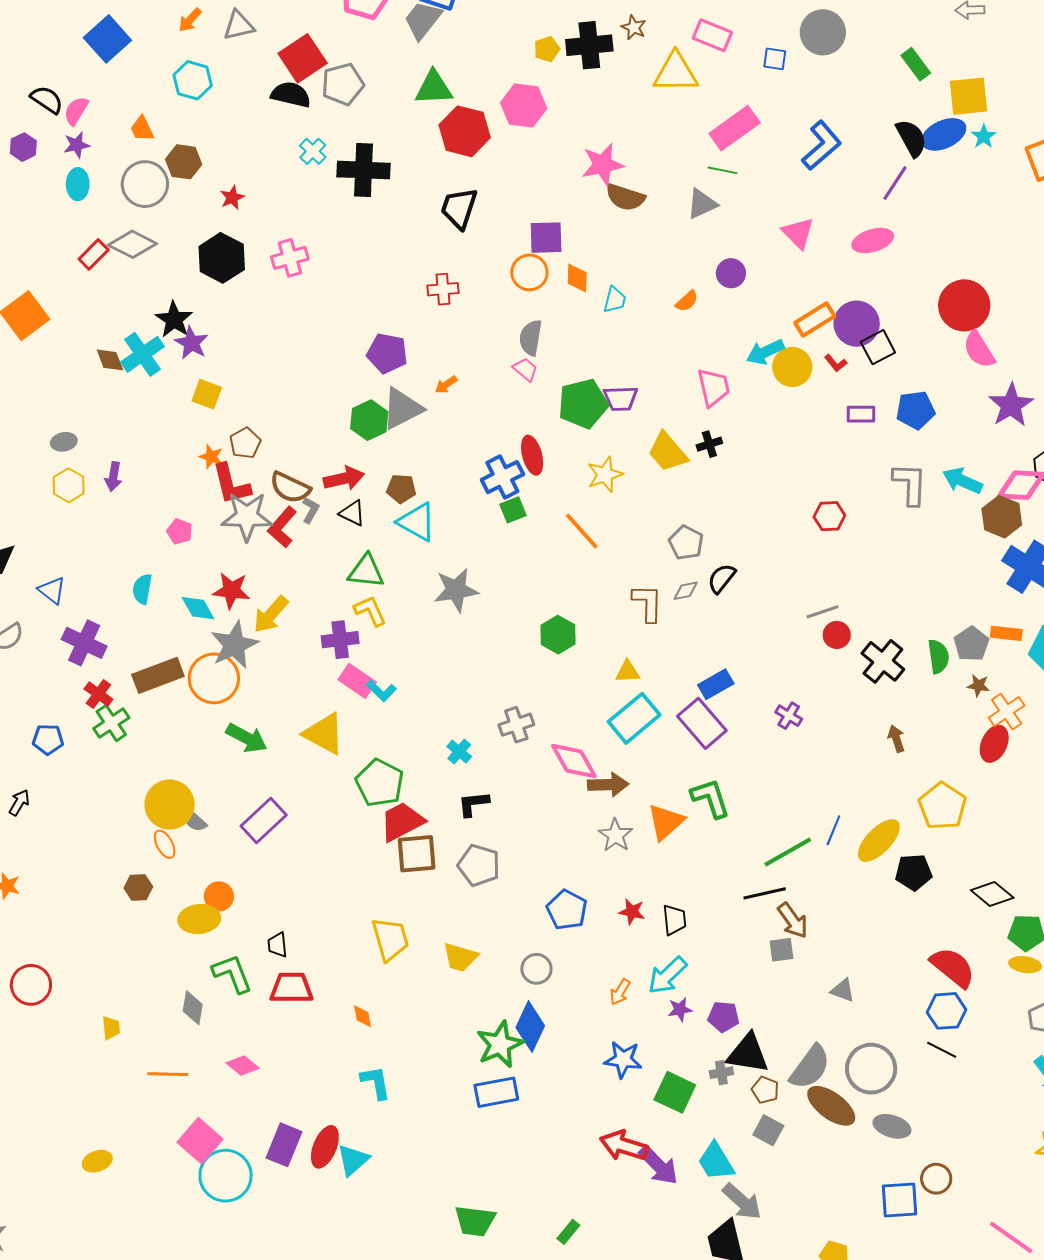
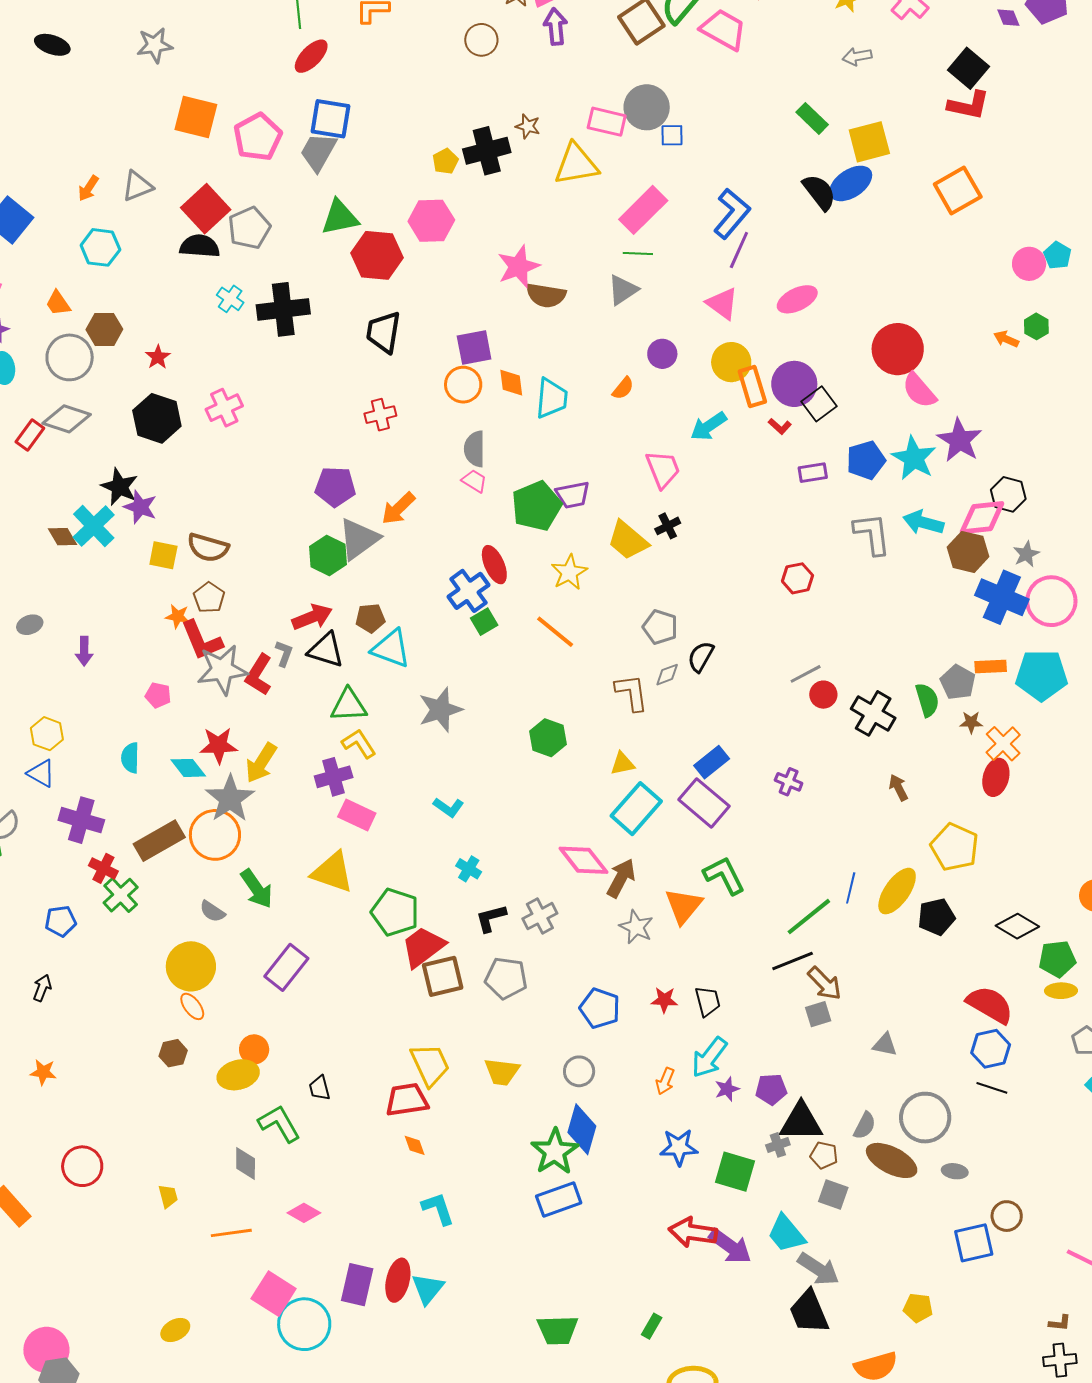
gray circle: (823, 32) -> (647, 107), moved
cyan star: (984, 136) -> (914, 458), moved, size x1.8
purple line: (895, 183) -> (739, 250), moved
cyan trapezoid: (615, 300) -> (552, 398), size x1.5
orange rectangle: (815, 319) -> (752, 386), turned -66
yellow circle: (792, 367) -> (731, 362), moved
orange arrow: (446, 385) -> (398, 508), size x1.6
yellow hexagon: (69, 485) -> (47, 734), moved
brown semicircle: (290, 488) -> (208, 548), moved
black triangle: (352, 513) -> (326, 650), size x1.4
cyan L-shape: (381, 691) -> (448, 807), moved
gray cross: (516, 725) -> (540, 916), moved
green arrow: (247, 738) -> (257, 889), turned 36
brown arrow: (608, 785) -> (621, 878), turned -51
gray semicircle: (194, 820) -> (212, 911), moved
red trapezoid: (291, 988) -> (407, 1100), moved
gray semicircle: (810, 1067) -> (865, 1126), size x0.6
gray ellipse: (892, 1126) -> (955, 1171), size x0.7

